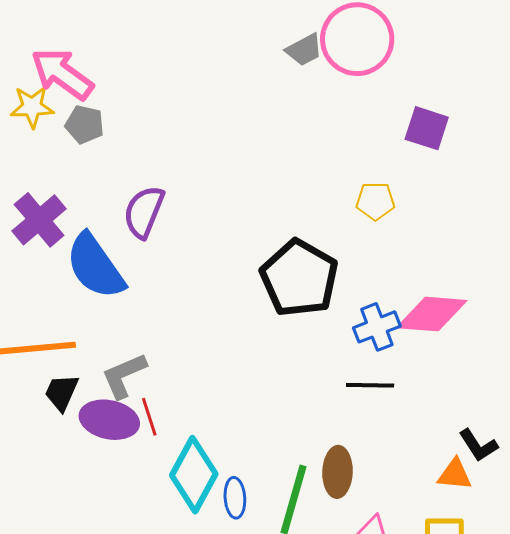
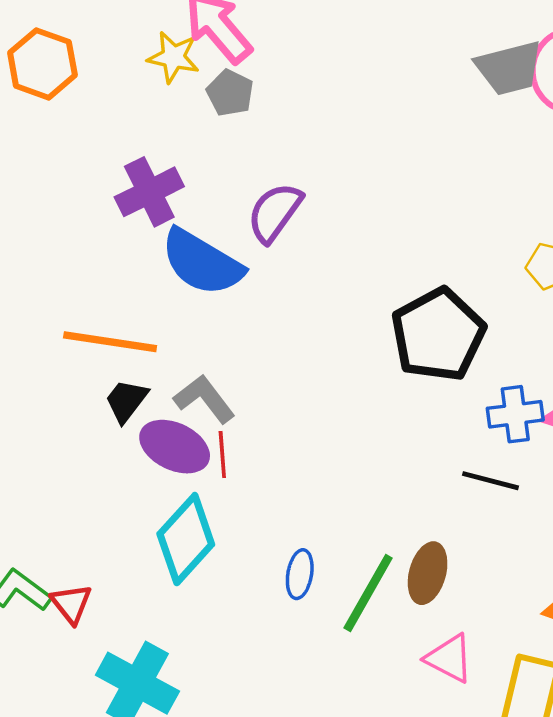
gray trapezoid: (304, 50) -> (509, 68), size x1.5
blue semicircle: (95, 266) -> (202, 262), turned -38
gray L-shape: (124, 376) -> (204, 399), turned 62
cyan diamond: (194, 475) -> (186, 539), moved

